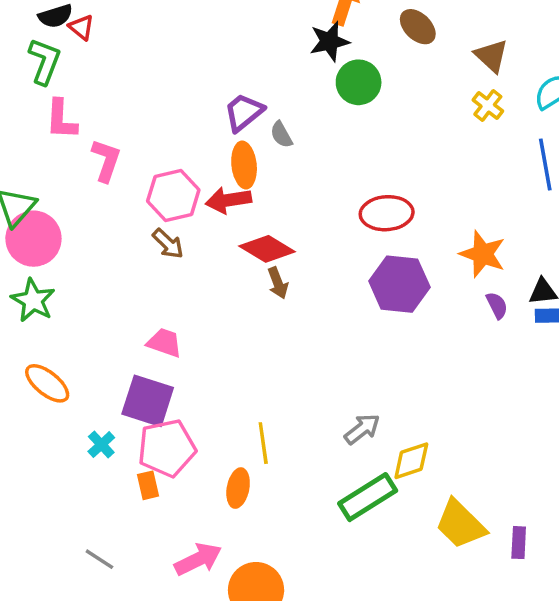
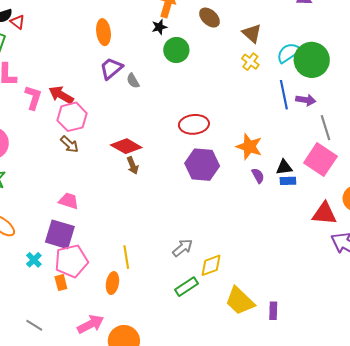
black star: (329, 41) -> (159, 27), size x0.7
orange ellipse: (244, 165) -> (103, 32), moved
red arrow: (228, 200) -> (61, 95), moved, turned 40
green rectangle: (368, 497) -> (187, 287), size x0.7

